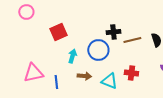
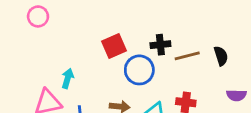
red square: (58, 32) -> (114, 46), moved
cyan arrow: (72, 56) -> (68, 78), moved

